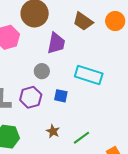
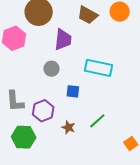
purple hexagon: (31, 97) -> (43, 111), moved
green line: (82, 138) -> (97, 121), moved

